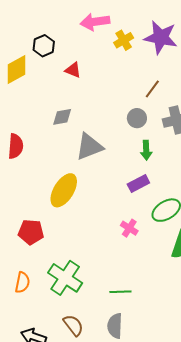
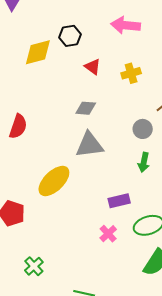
yellow cross: (124, 40) -> (131, 73), moved
gray diamond: (62, 117) -> (86, 108), moved
purple rectangle: (138, 183) -> (119, 201), moved
green cross: (65, 278) -> (34, 266), size x0.6

